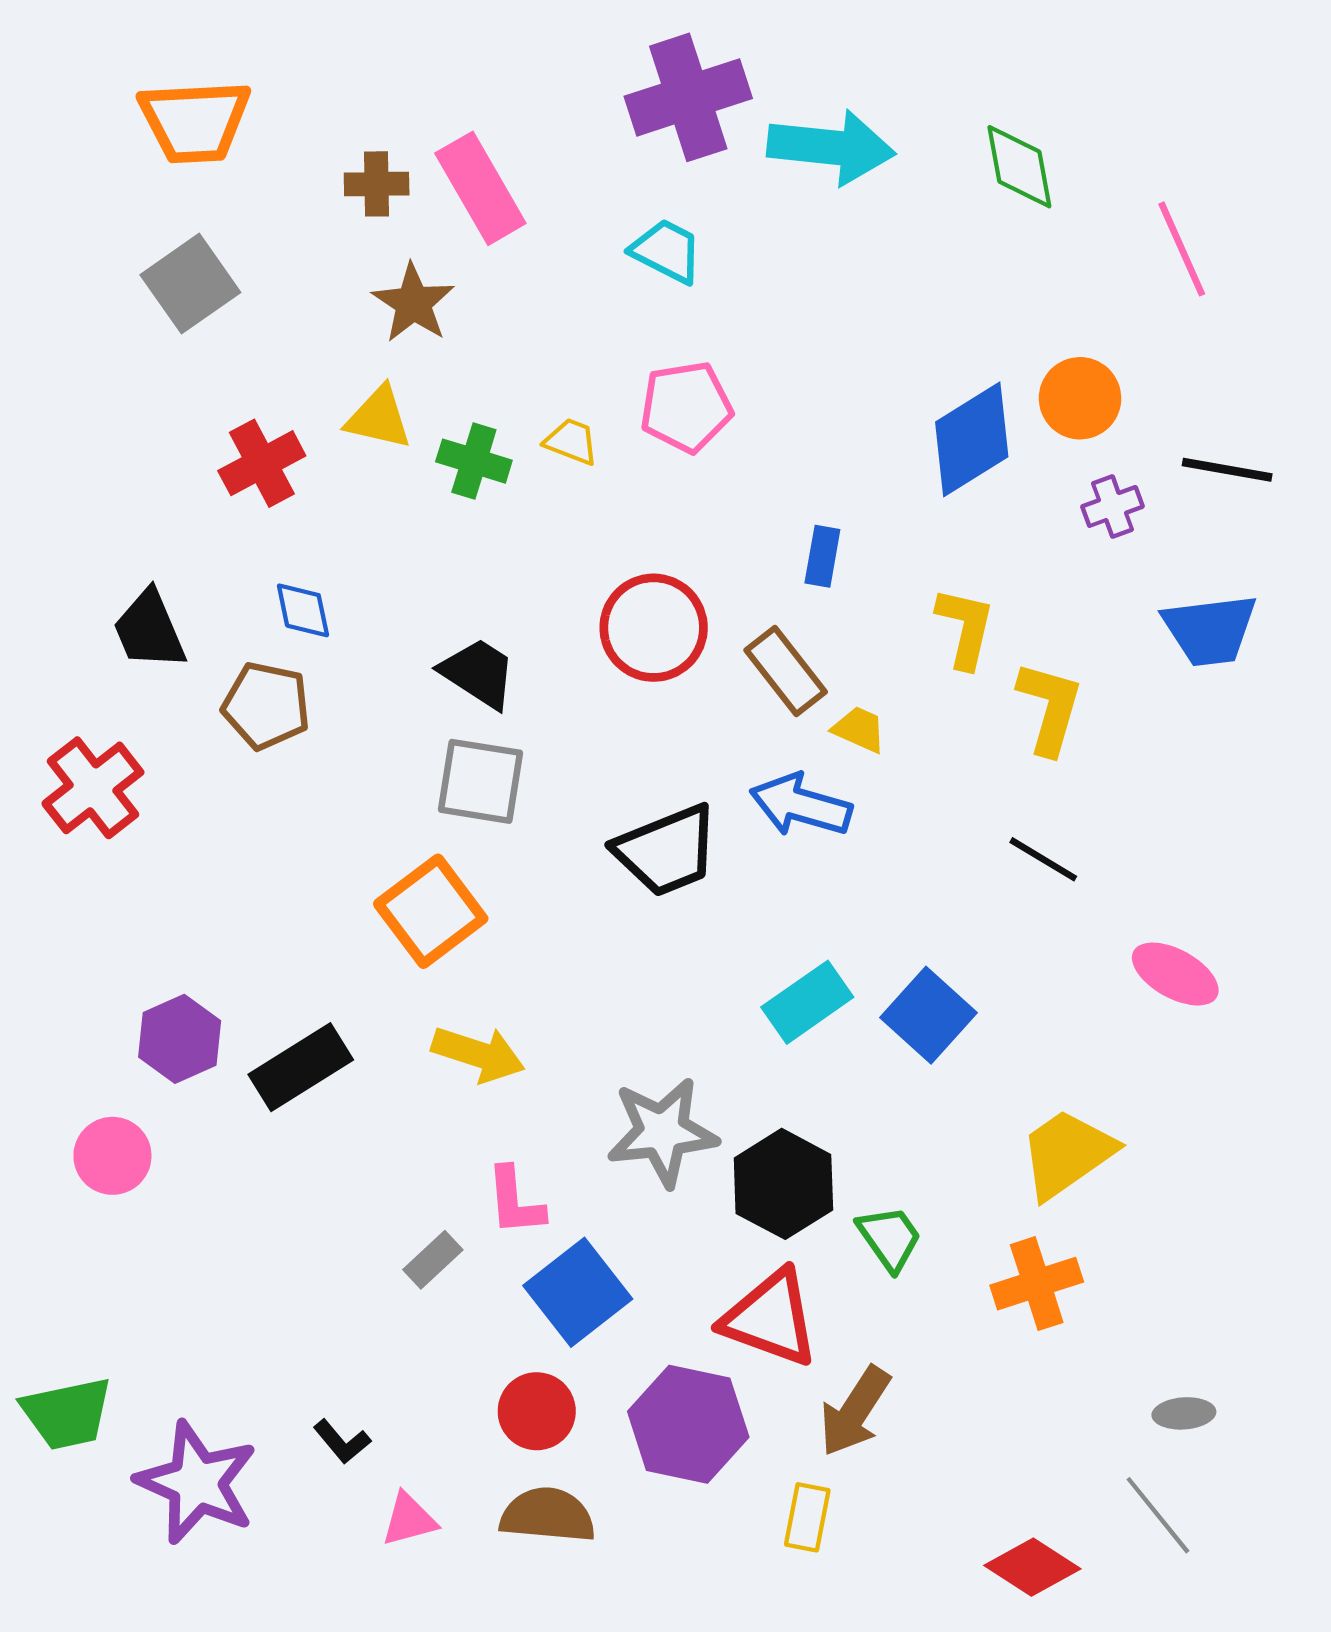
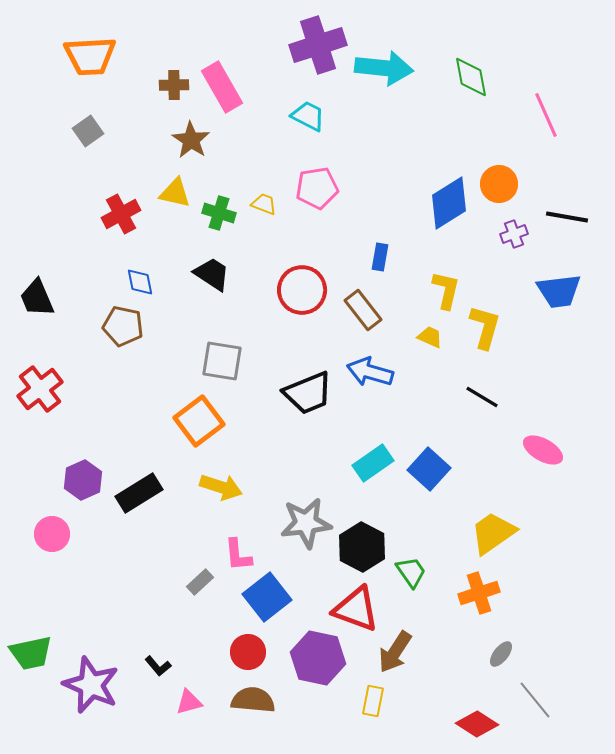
gray square: (190, 284) -> (88, 131), size x0.7
black trapezoid: (149, 630) -> (37, 298), moved
black trapezoid: (478, 673) -> (212, 274), moved
yellow trapezoid: (859, 729) -> (430, 337), moved
red cross: (93, 788) -> (40, 389), moved
gray ellipse: (1184, 1413) -> (501, 654), moved, turned -48

